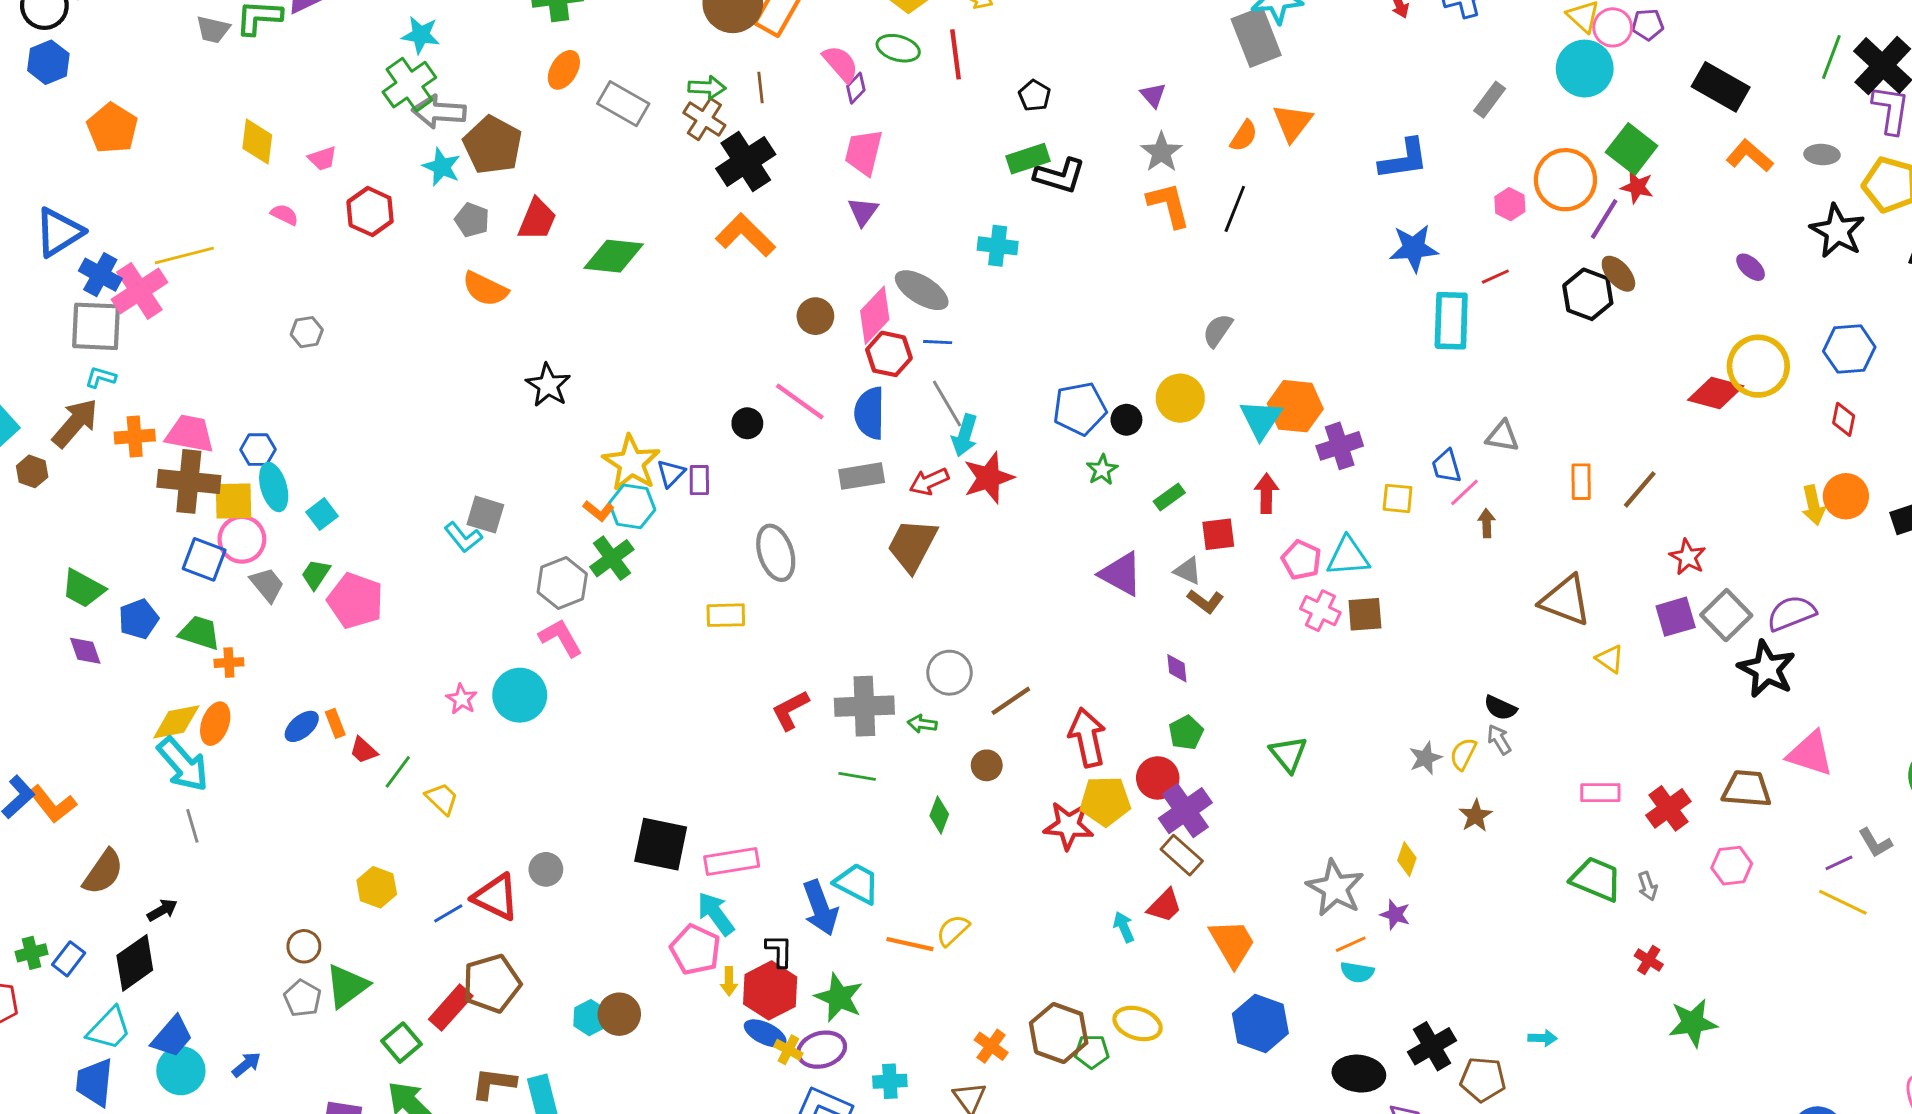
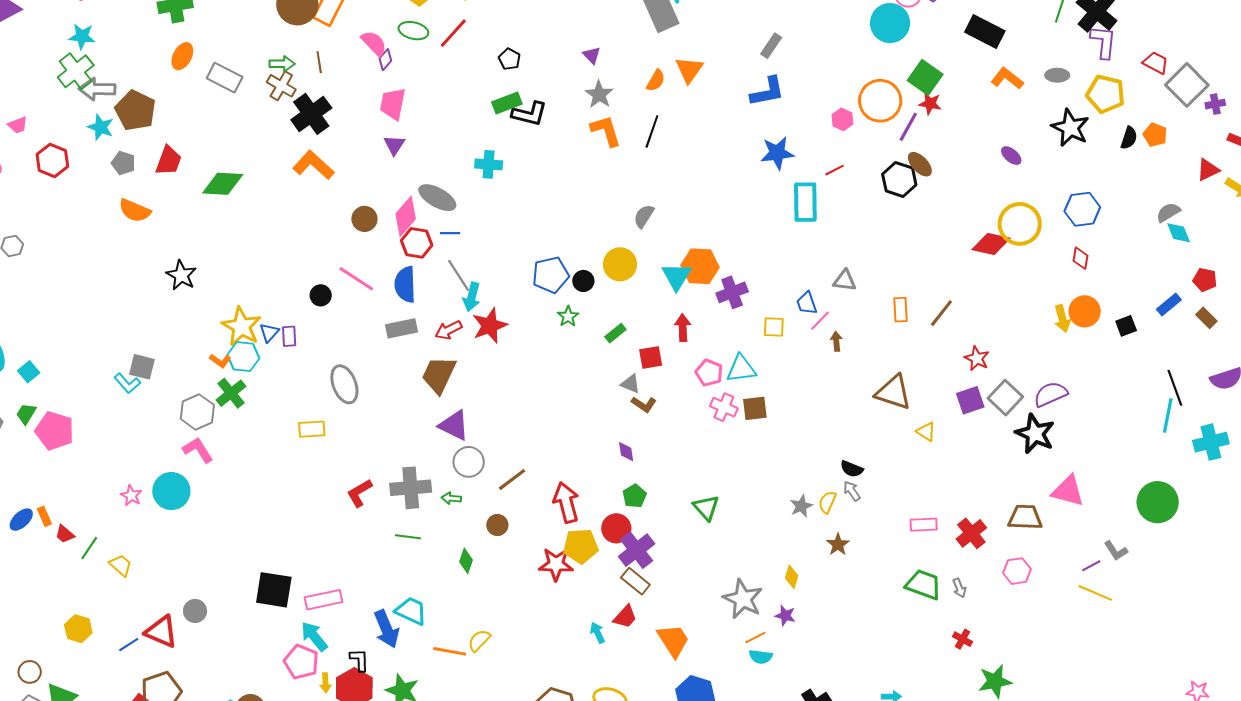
red line: (956, 54) -> (453, 33), turned 52
gray rectangle: (1490, 100) -> (771, 46), moved
purple triangle: (1121, 574) -> (454, 425), moved

